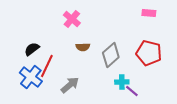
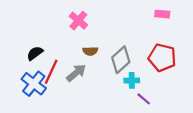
cyan cross: (122, 82) -> (132, 80), moved
gray arrow: (70, 85) -> (76, 73), moved

